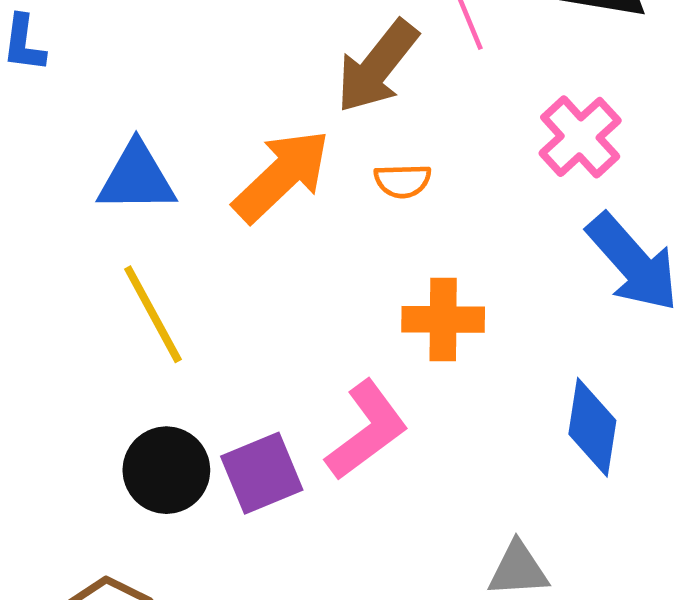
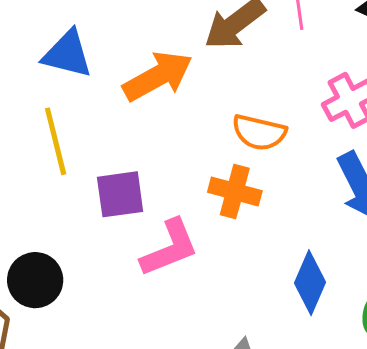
orange semicircle: (403, 181) -> (259, 132), moved, size x1.5
black circle: (166, 470) -> (35, 280), moved
purple square: (262, 473) -> (120, 194), moved

